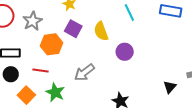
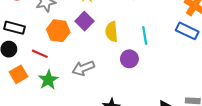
cyan line: (129, 12) -> (145, 35), moved

